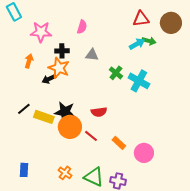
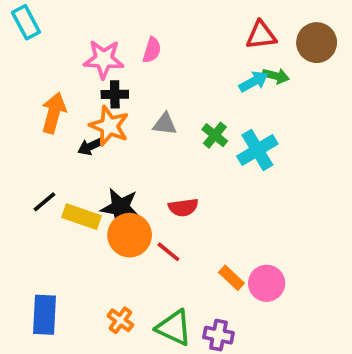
pink star: (41, 32) -> (104, 59), moved
gray triangle: (92, 55) -> (165, 124), moved
orange arrow: (29, 61) -> (54, 113), size x1.5
cyan cross: (139, 81) -> (257, 150), turned 30
orange rectangle: (119, 143) -> (231, 278), moved
blue rectangle: (24, 170) -> (44, 315), size x1.5

